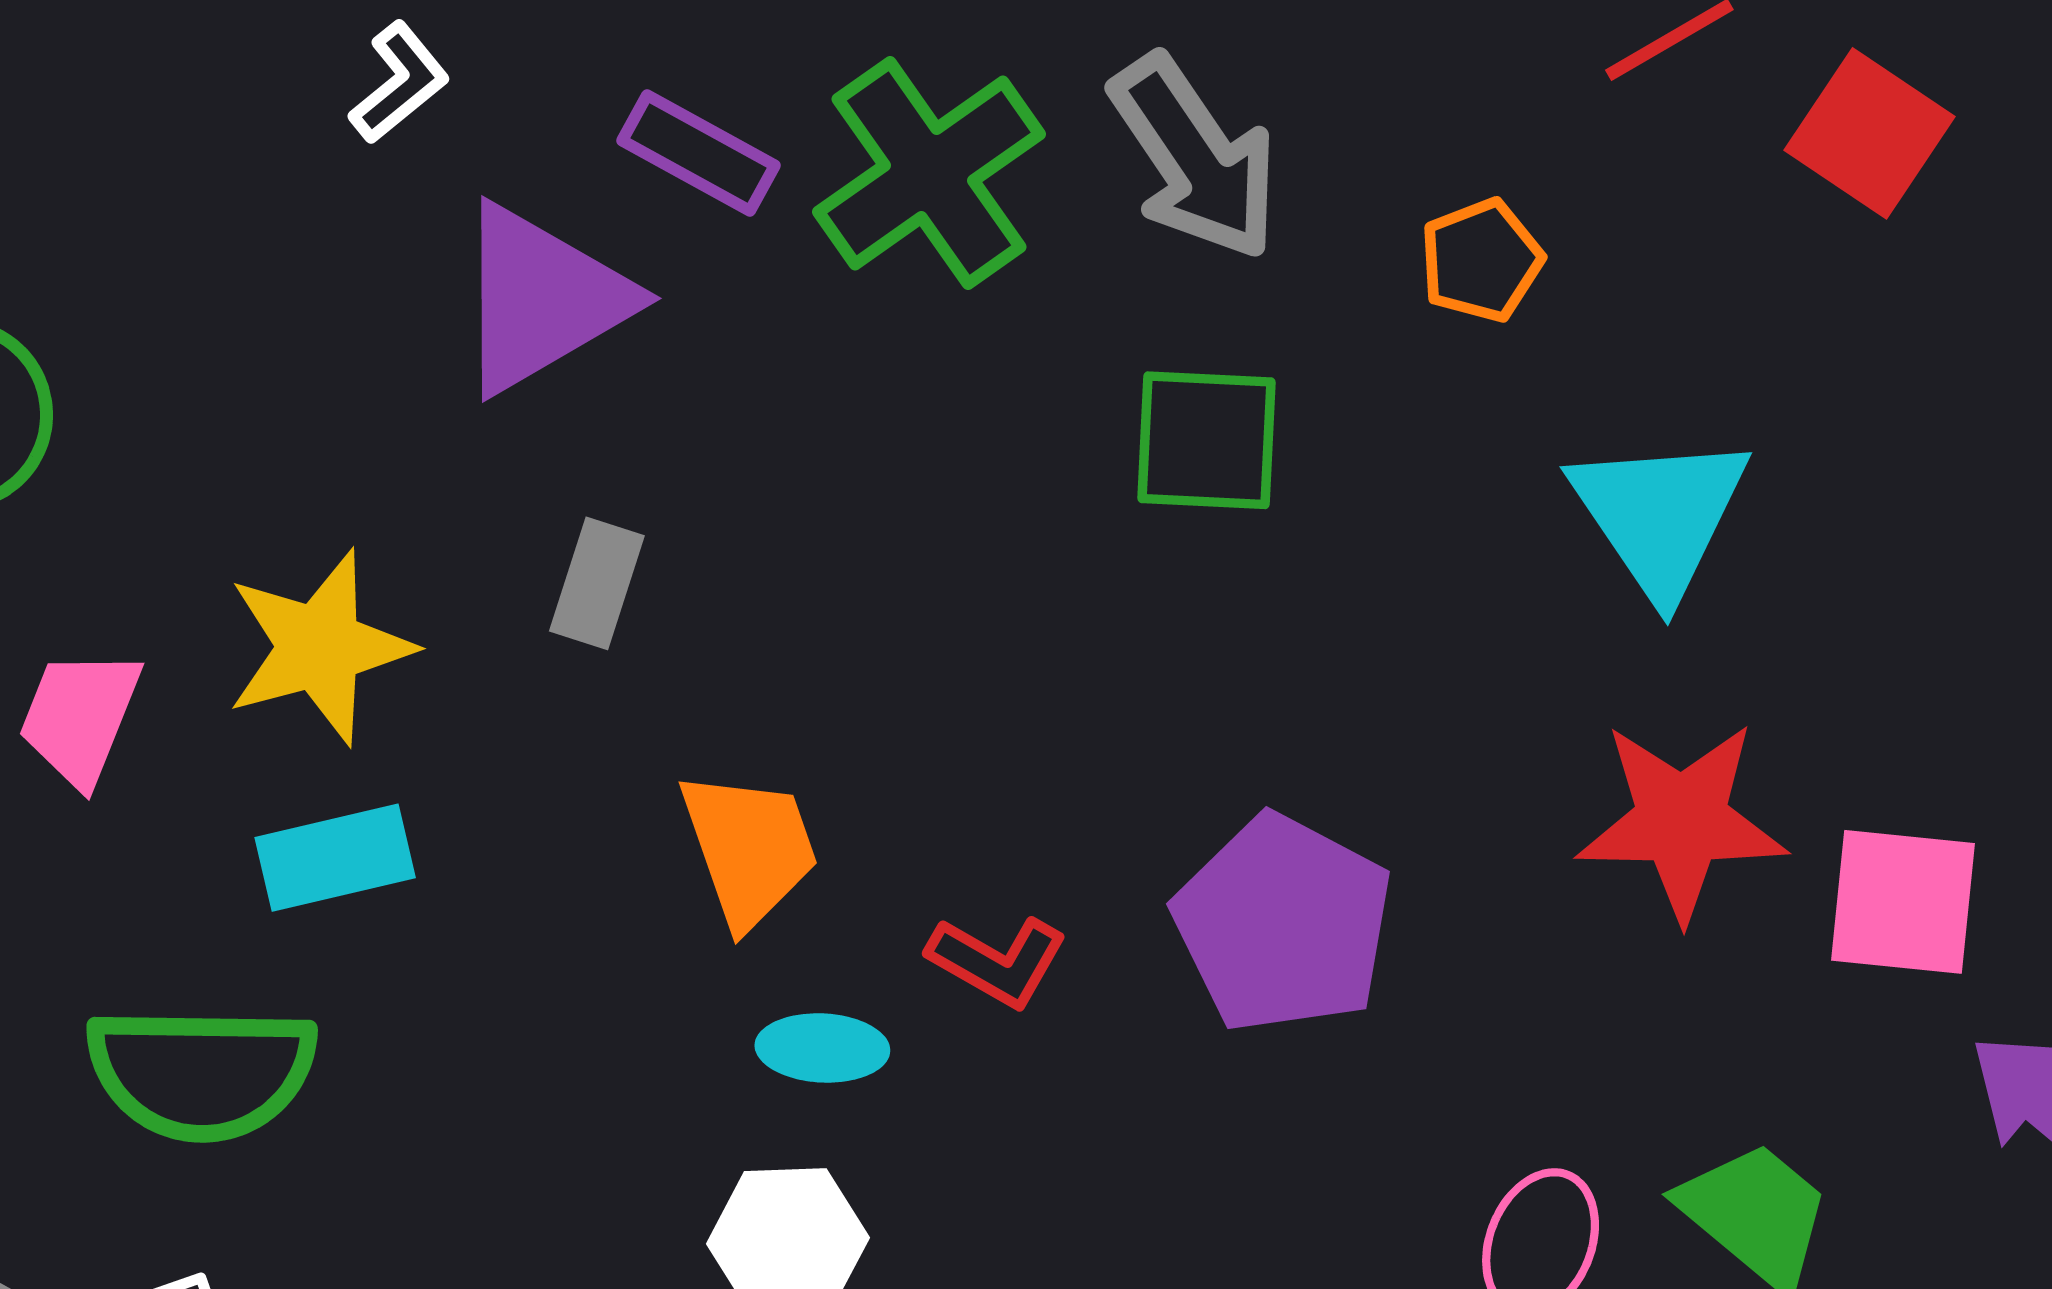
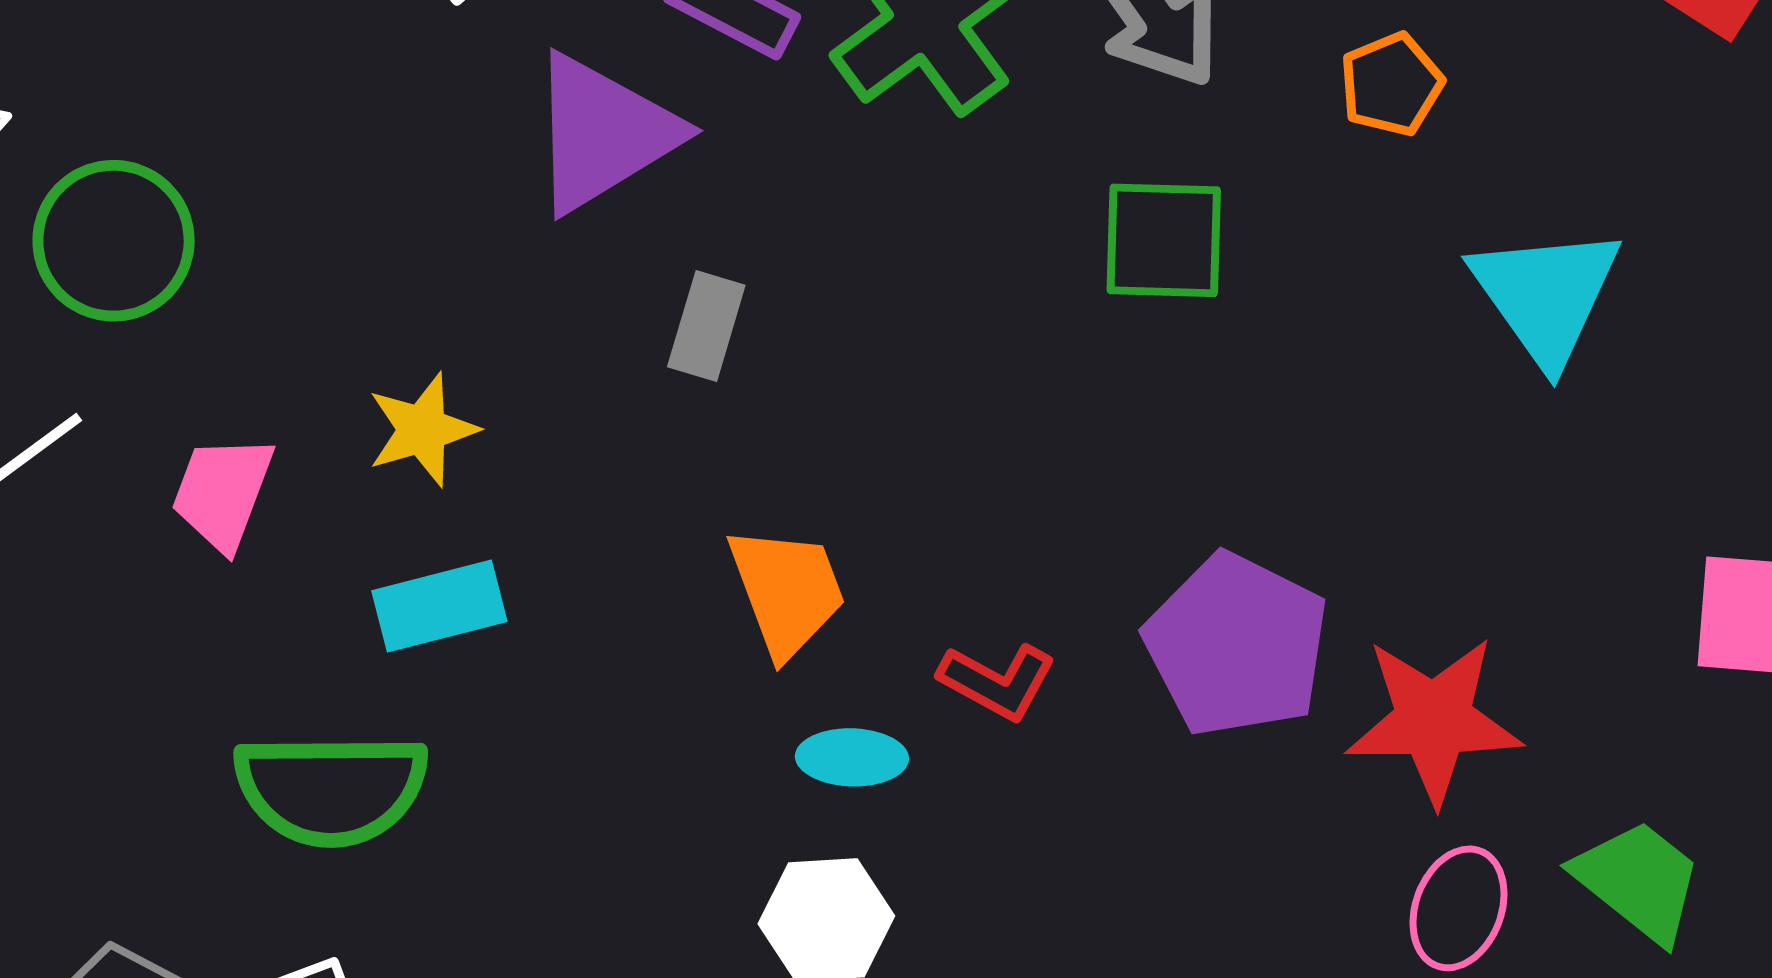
gray rectangle: (597, 583) -> (706, 326), moved
yellow star: (319, 647) -> (422, 430), size x0.7
red star: (1682, 821) -> (1434, 720), moved

